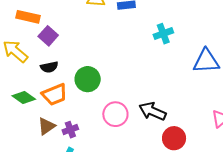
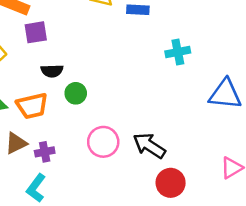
purple square: (48, 36) -> (36, 32), turned 30
black semicircle: (49, 67) -> (52, 71), moved
green circle: (88, 79) -> (76, 93), size x0.7

